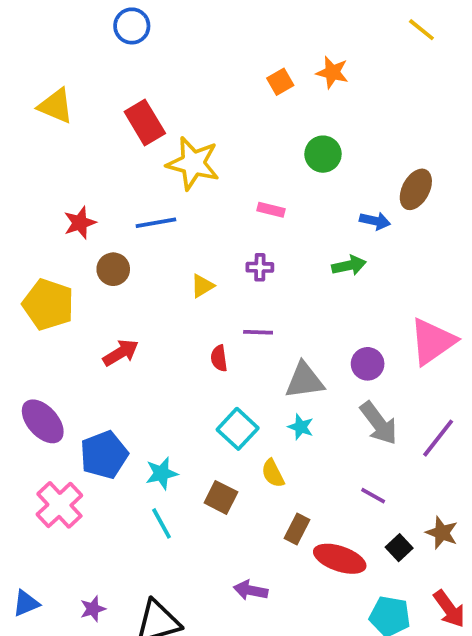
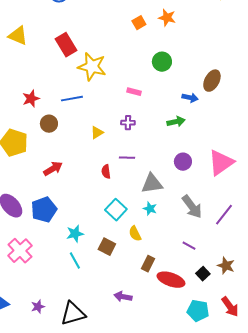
purple circle: (368, 364) -> (183, 162), moved
blue pentagon: (104, 455) -> (44, 210), moved

